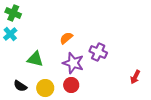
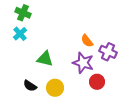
orange semicircle: (66, 38) -> (87, 41), moved, turned -88
red circle: (71, 85) -> (97, 82), moved

